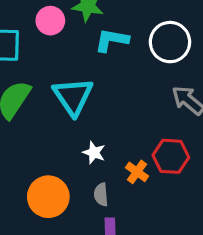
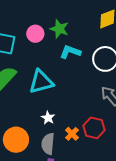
cyan triangle: (73, 96) -> (41, 82), turned 40
gray semicircle: (101, 195) -> (48, 144), size x1.5

